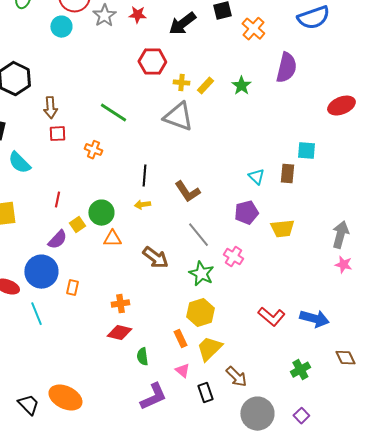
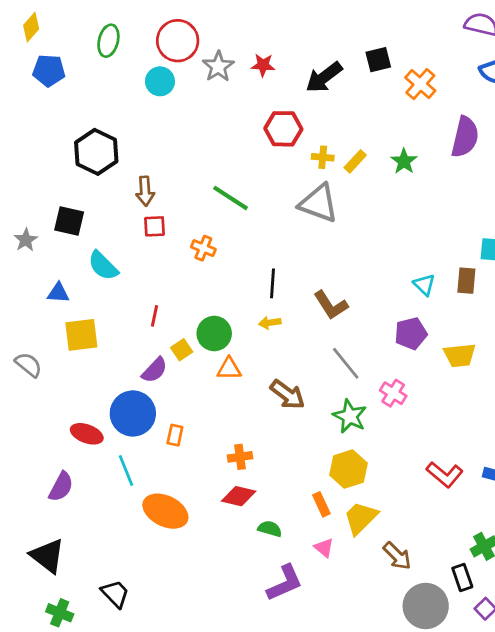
green semicircle: (142, 357) -> (270, 529), turned 114
black rectangle: (205, 393) -> (462, 578), moved
orange ellipse: (65, 398) -> (165, 511), moved

